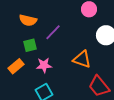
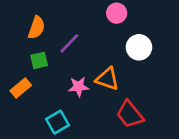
orange semicircle: (28, 20) -> (37, 28), turned -84
pink star: (44, 65) -> (79, 87), moved

